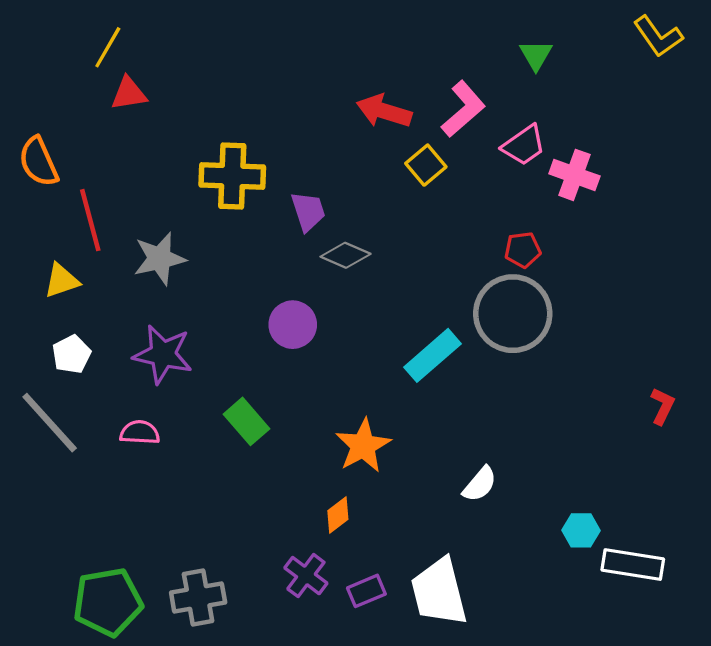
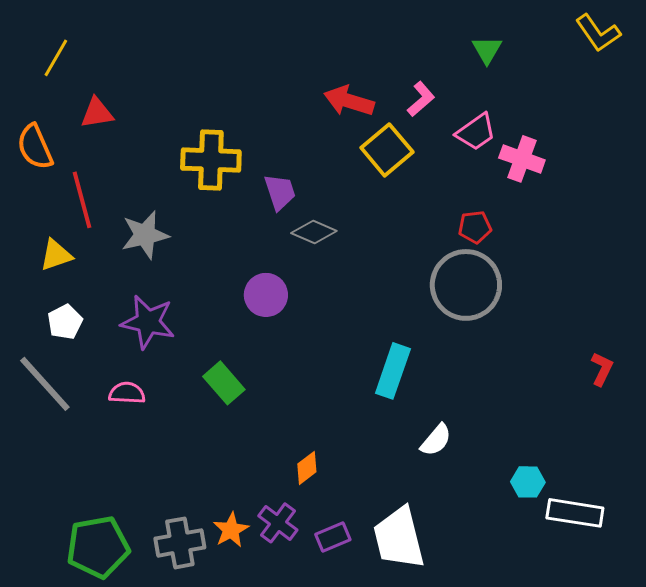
yellow line: (108, 47) -> (56, 58), moved
red triangle: (129, 94) -> (97, 113), moved
pink L-shape: (463, 109) -> (421, 99), size x0.7
yellow square: (426, 165) -> (387, 150), size x1.4
cyan rectangle: (432, 355) -> (393, 371), moved, turned -30
orange star: (363, 446) -> (231, 530), moved, size x0.7

